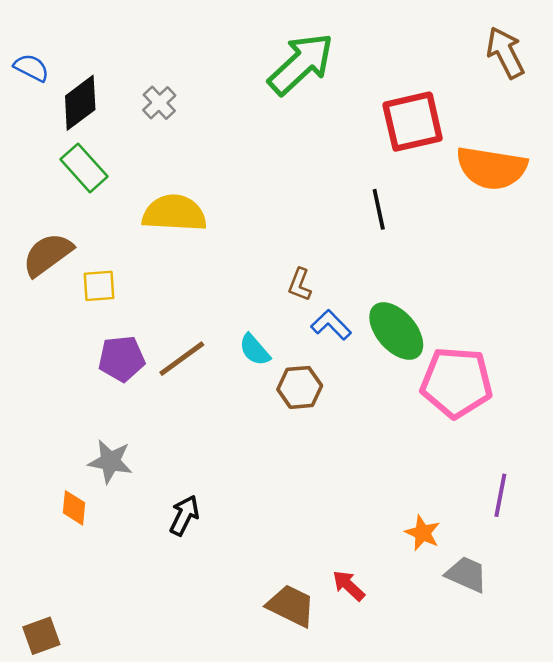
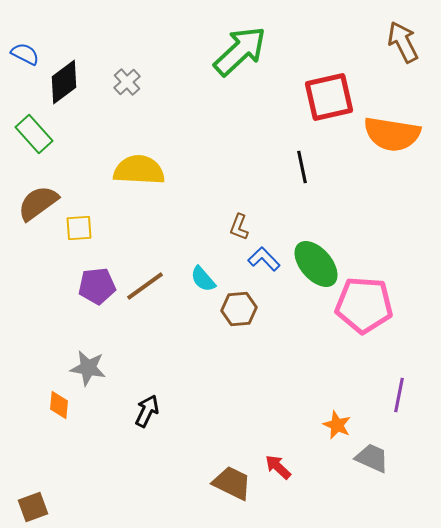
green rectangle: (84, 168) -> (34, 134), moved

